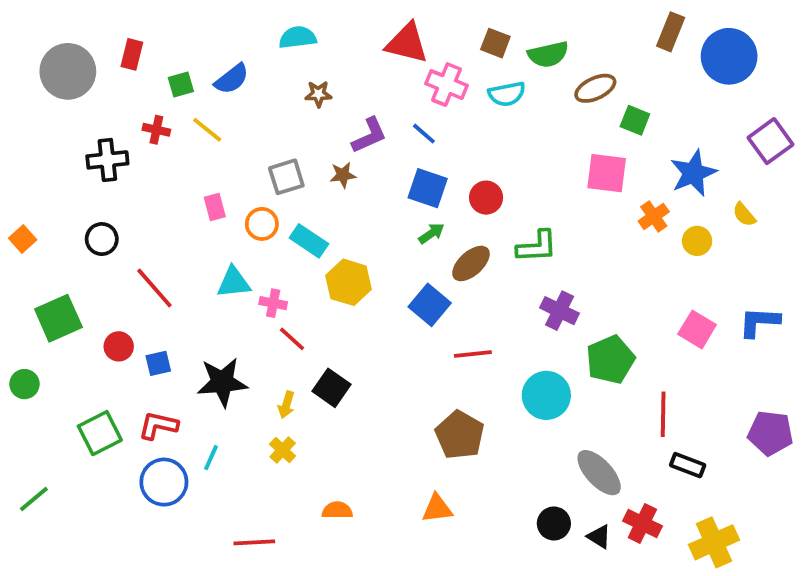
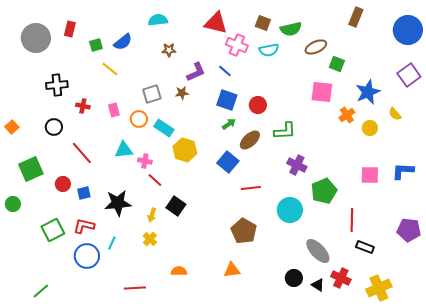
blue circle: (729, 56) -> (408, 30), moved
red cross: (156, 130) -> (83, 106), moved
pink square: (697, 329) -> (370, 175), turned -30
green line: (34, 499) -> (41, 291), moved

